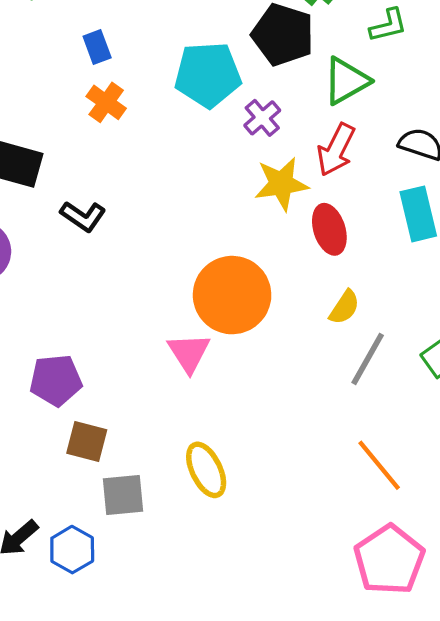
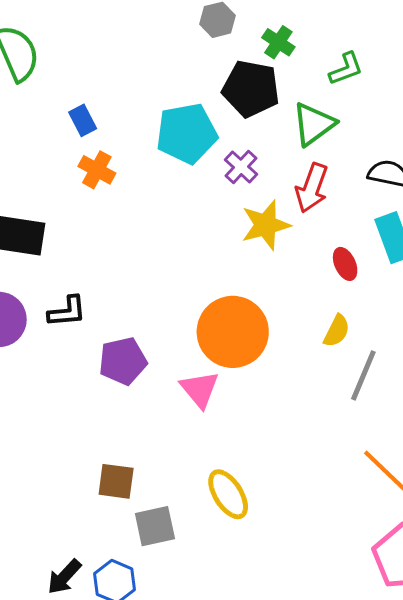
black L-shape: (83, 216) -> (67, 312), moved, turned -33
red ellipse: (329, 229) -> (345, 264), moved, size x0.7
purple pentagon: (56, 380) -> (123, 361), moved

